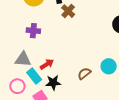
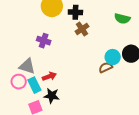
cyan circle: (109, 66) -> (113, 57), moved
brown semicircle: (84, 73) -> (106, 67), moved
pink circle: (17, 86) -> (19, 82), moved

